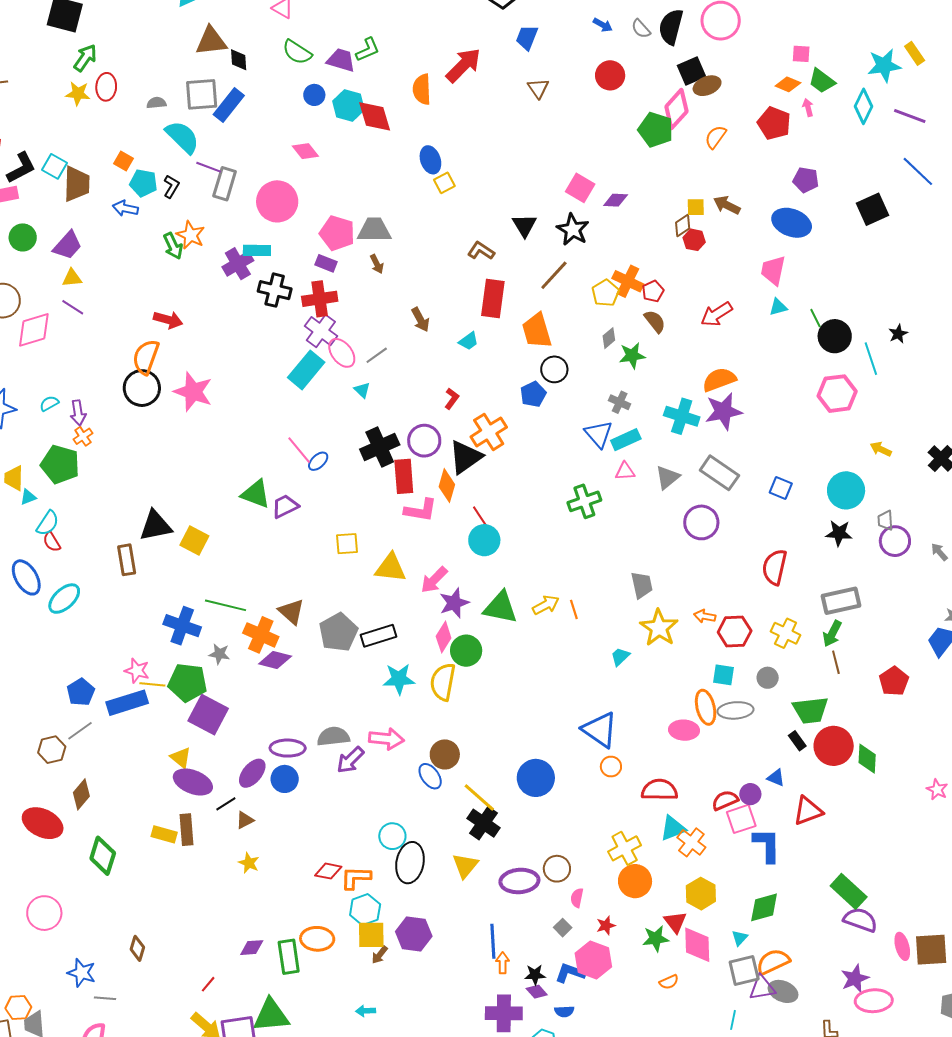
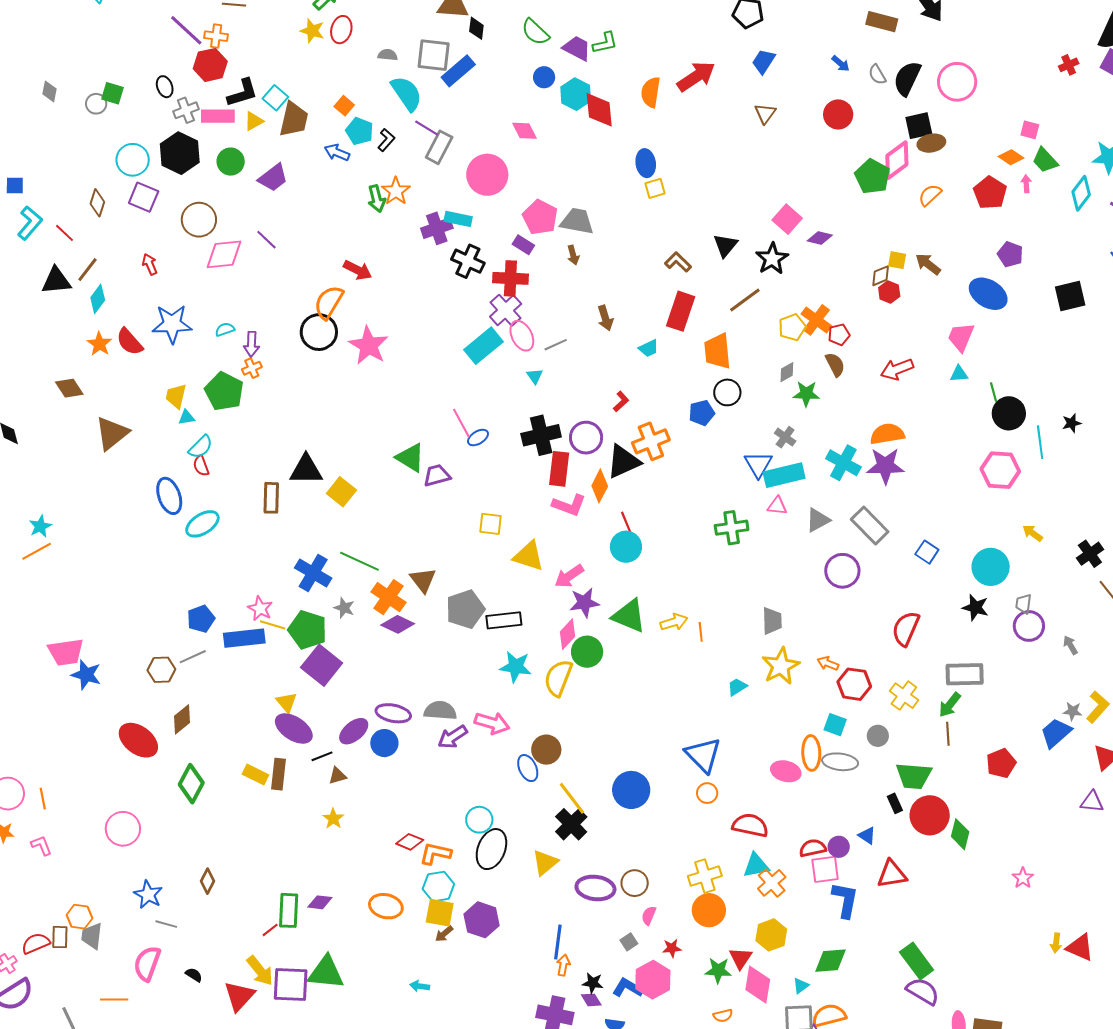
yellow triangle: (72, 278) -> (254, 121), moved, turned -35
cyan rectangle: (626, 440) -> (784, 475), size x1.4
green rectangle: (289, 957) -> (289, 910), moved

